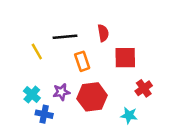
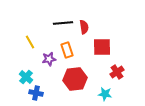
black line: (65, 37) -> (63, 23), moved
purple star: (61, 92) -> (49, 59), moved

